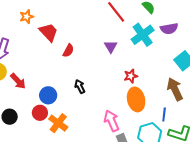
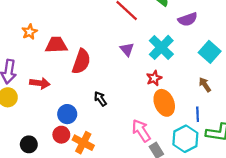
red trapezoid: (49, 32) -> (56, 45), turned -40
cyan cross: (143, 35) -> (161, 47), moved
red semicircle: (68, 51) -> (81, 62), size x1.6
red arrow: (18, 81) -> (40, 83), moved, turned -30
brown arrow: (175, 89) -> (205, 85), size x0.6

